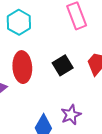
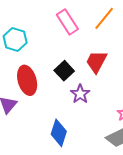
purple star: (71, 115) -> (80, 94), moved

